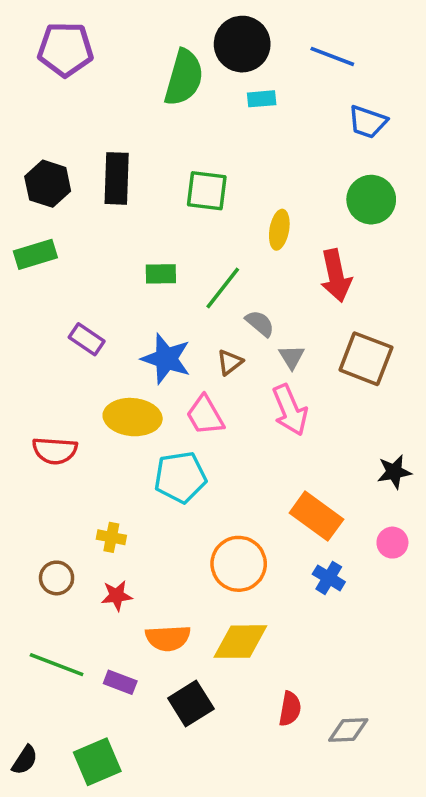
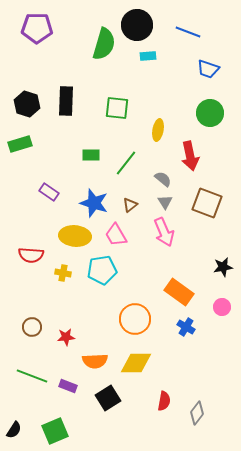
gray semicircle: (260, 323) -> (163, 179), moved
yellow cross: (111, 537) -> (63, 273), moved
gray diamond: (348, 730) -> (197, 413), turned -50

